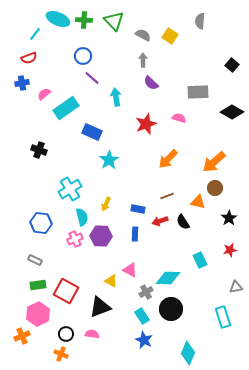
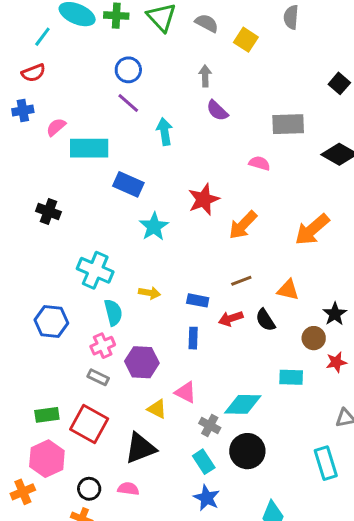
gray semicircle: (143, 35) -> (207, 23), moved
blue circle: (83, 56) -> (128, 70), moved
cyan rectangle: (66, 108) -> (89, 148), turned 35
red star: (146, 124) -> (204, 199), moved
brown circle: (215, 188) -> (314, 338), moved
cyan cross: (70, 189) -> (95, 270), turned -35
yellow arrow: (106, 204) -> (149, 293), turned -104
purple hexagon: (101, 236) -> (142, 362), moved
gray rectangle: (35, 260) -> (98, 377), moved
cyan rectangle: (200, 260) -> (291, 377), turned -63
gray cross: (146, 292) -> (210, 425), turned -32

